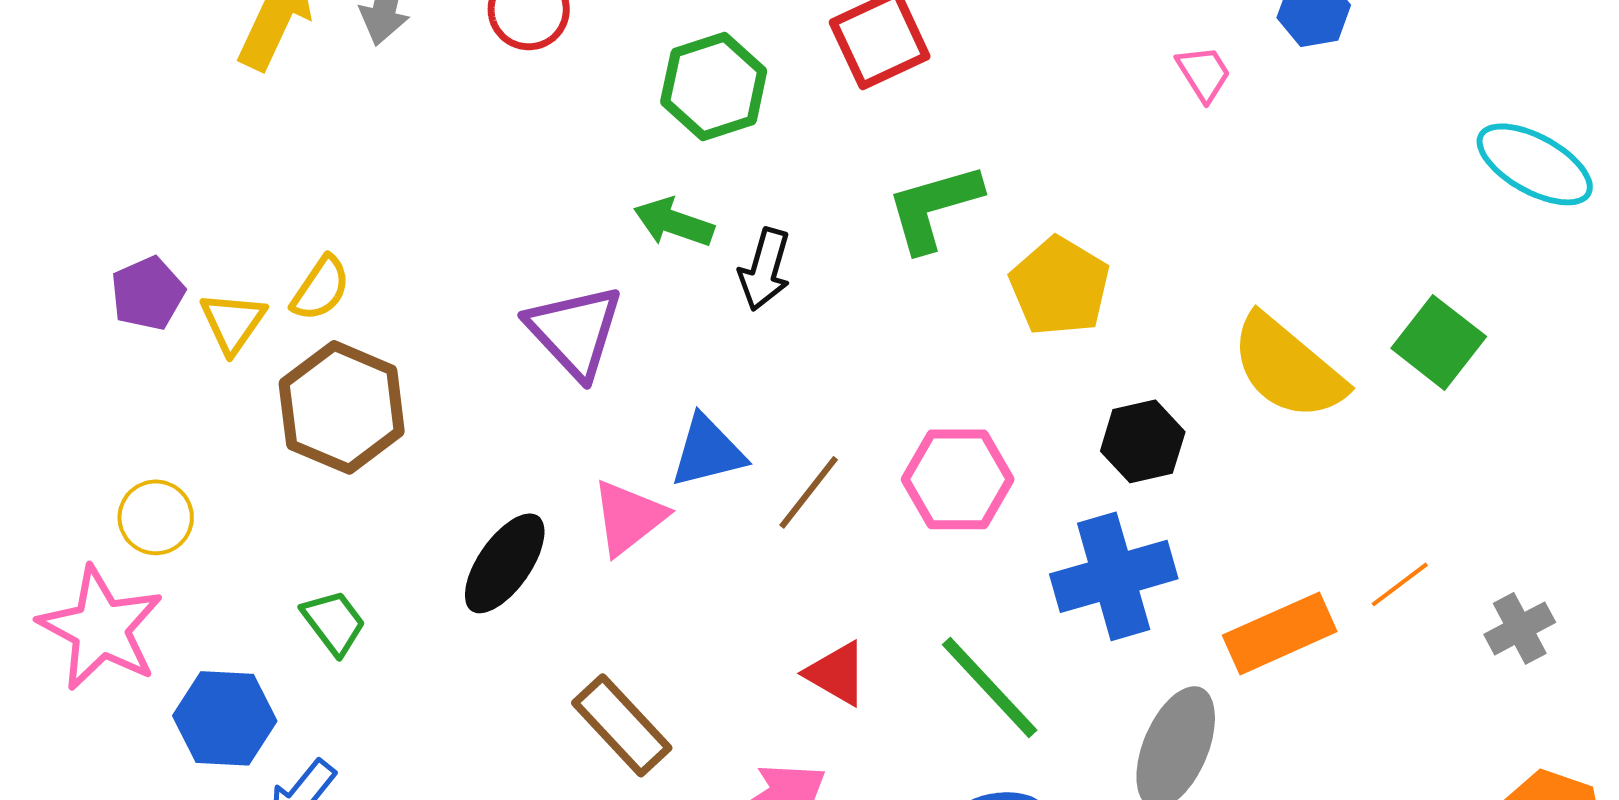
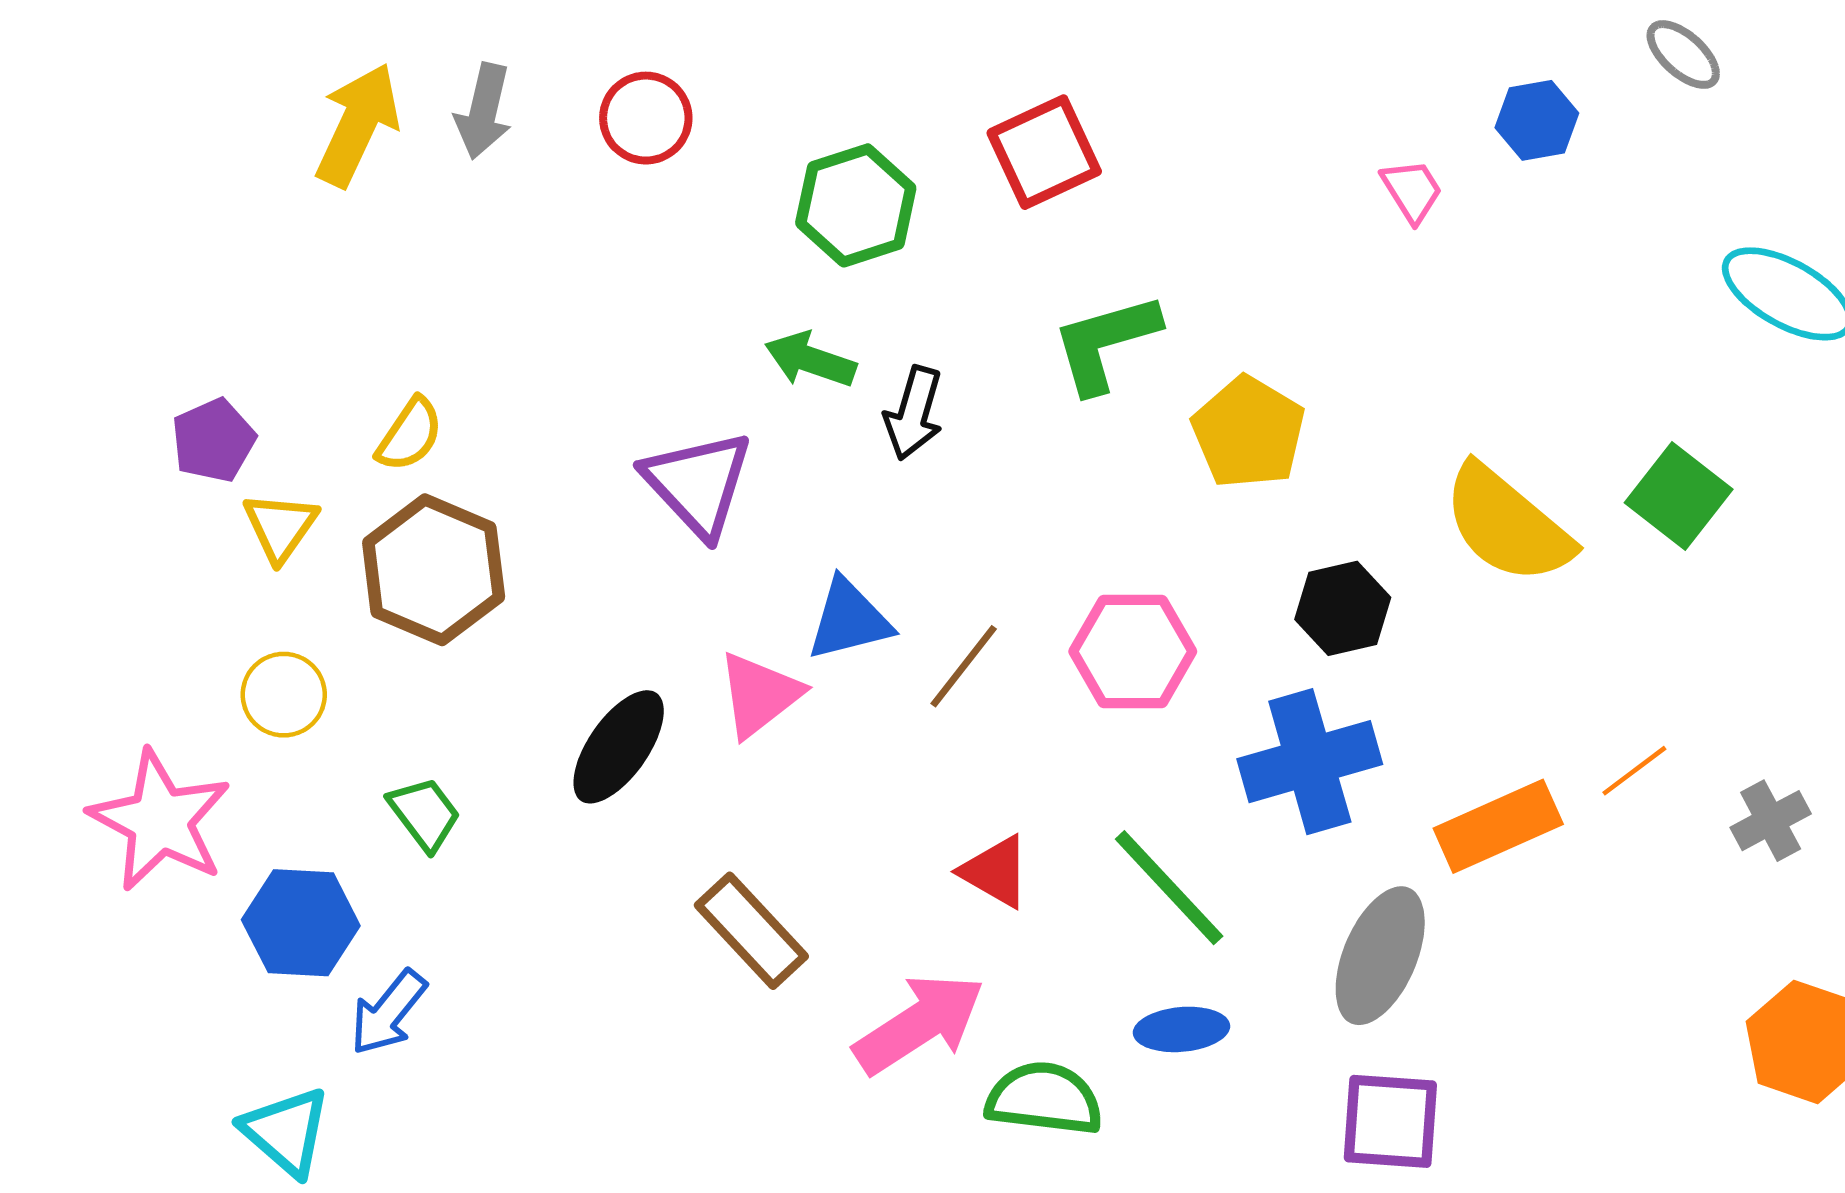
yellow triangle: (233, 322) -> (280, 527), moved
yellow circle: (156, 517) -> (284, 695), moved

